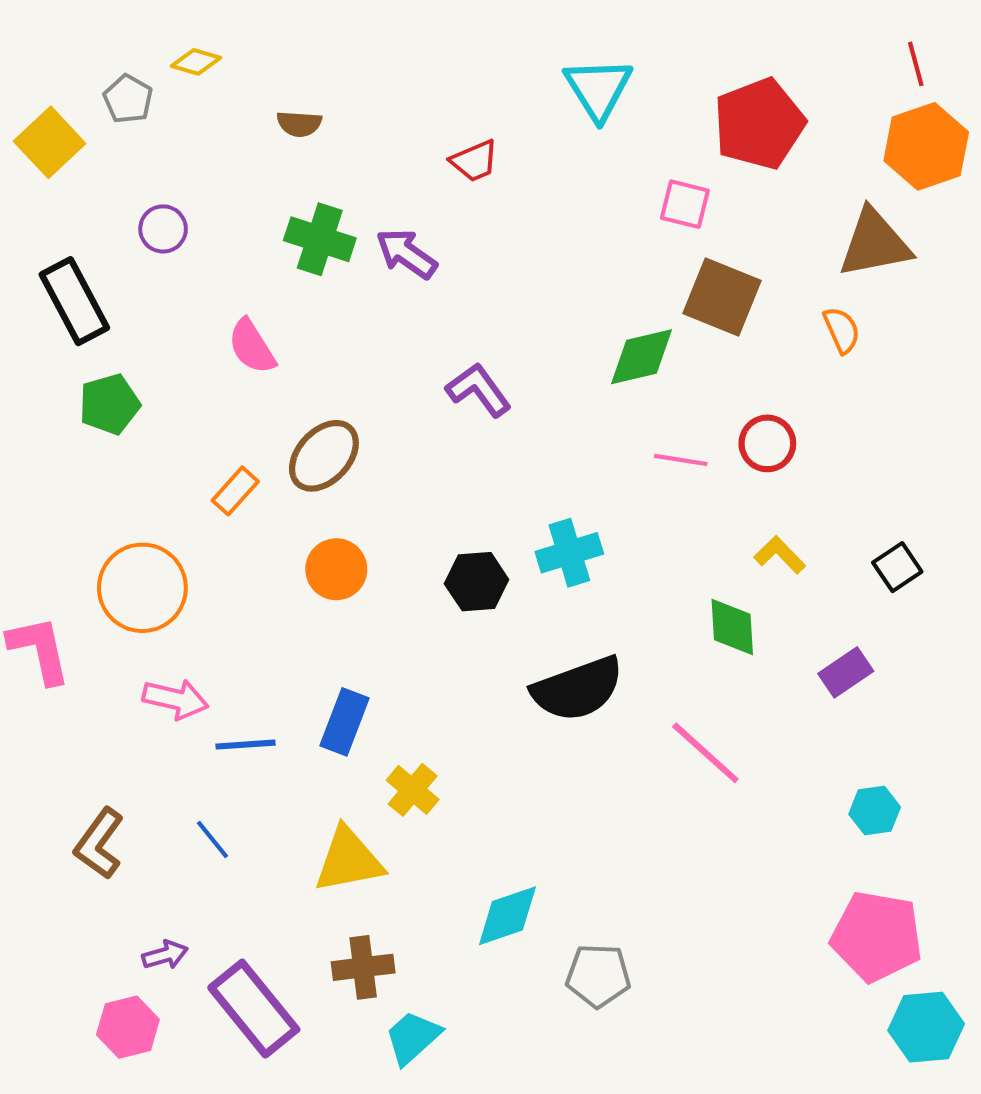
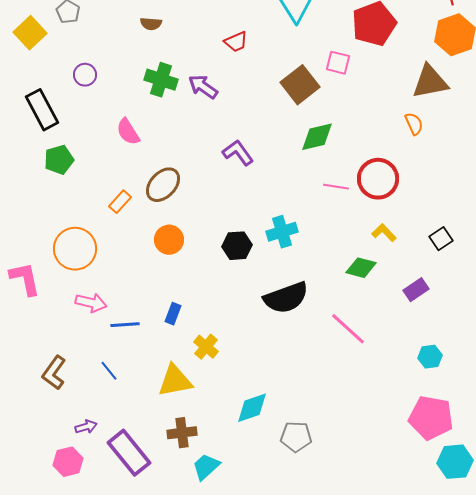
brown square: (722, 297) -> (300, 85), moved, turned 30
red circle: (767, 443) -> (378, 179), size x1.5
green diamond: (732, 627) -> (361, 268), turned -72
blue rectangle: (345, 722) -> (173, 314), size x0.7

